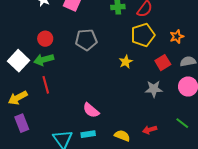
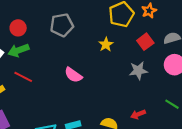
orange star: (177, 37) -> (149, 11), moved
red line: (46, 85) -> (23, 77), turned -42
pink semicircle: (91, 110) -> (73, 75), moved

